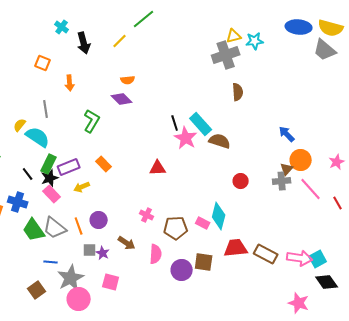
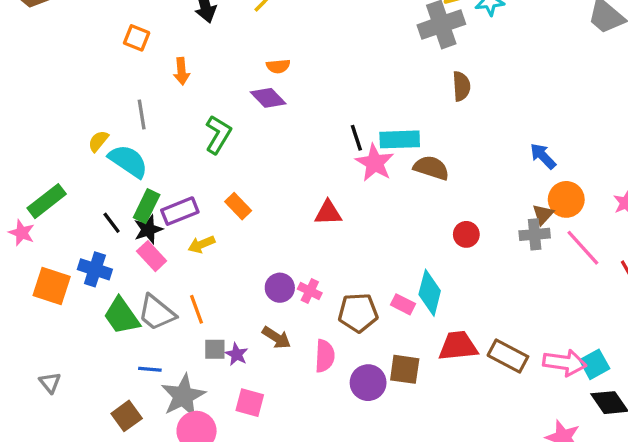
cyan rectangle: (201, 124) -> (400, 139), turned -50
purple circle: (99, 220) -> (280, 288), moved

